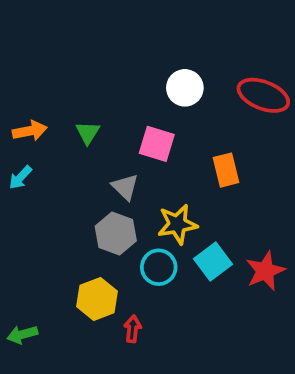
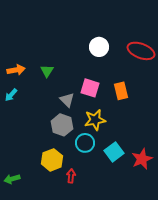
pink square: (157, 144) -> (90, 88), moved
cyan square: (213, 262) -> (114, 152), moved
red star: (265, 271) -> (142, 159), moved

